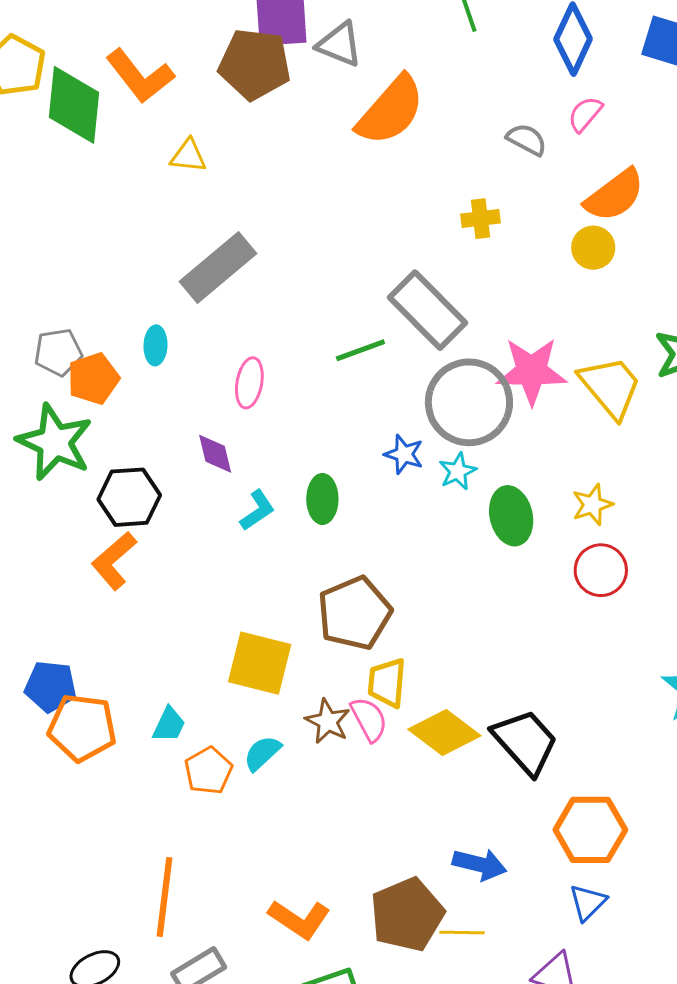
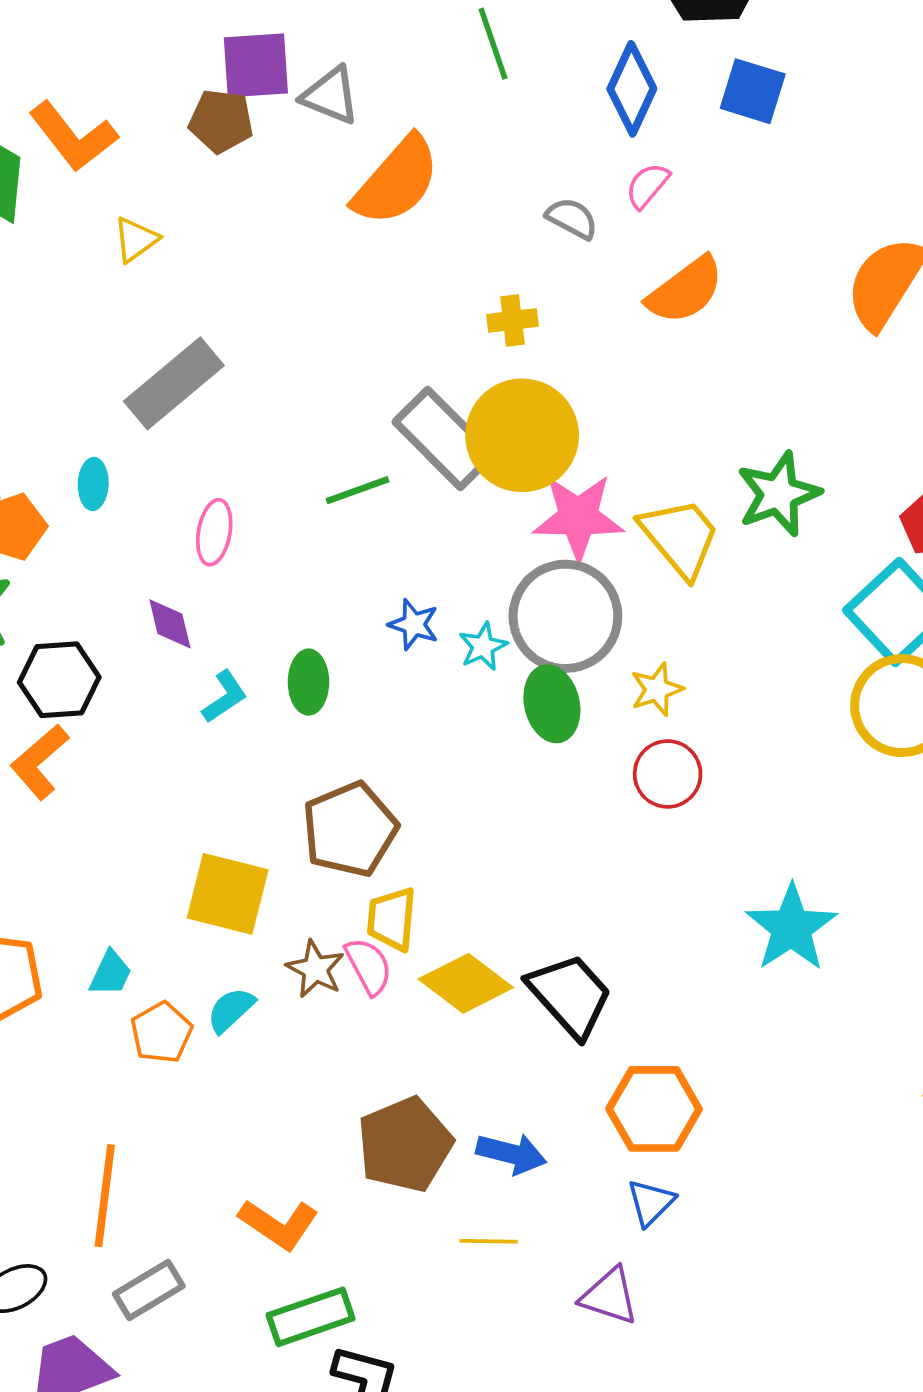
brown pentagon: (255, 64) -> (221, 121), size x0.7
yellow triangle: (188, 156) -> (136, 240), turned -42
yellow circle: (593, 248) -> (522, 435), moved, size x2.0
gray circle: (469, 402) -> (565, 616), moved
brown pentagon: (407, 915) -> (405, 1145), moved

